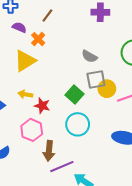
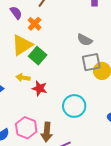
purple semicircle: (19, 27) -> (16, 13), turned 32
green square: (74, 95) -> (38, 56), moved
pink hexagon: (32, 130) -> (26, 128), moved

